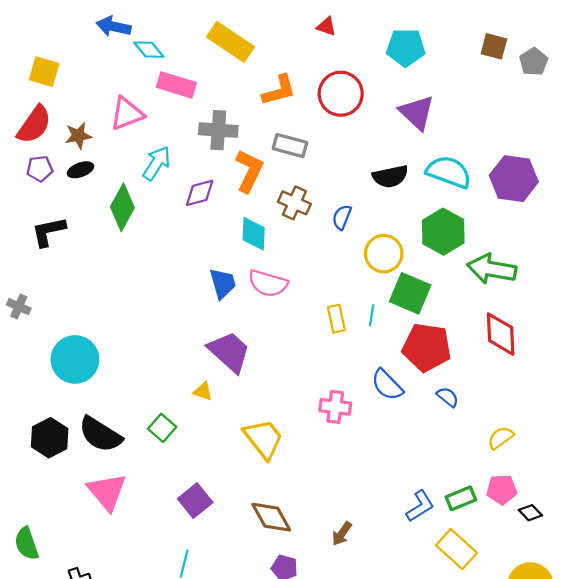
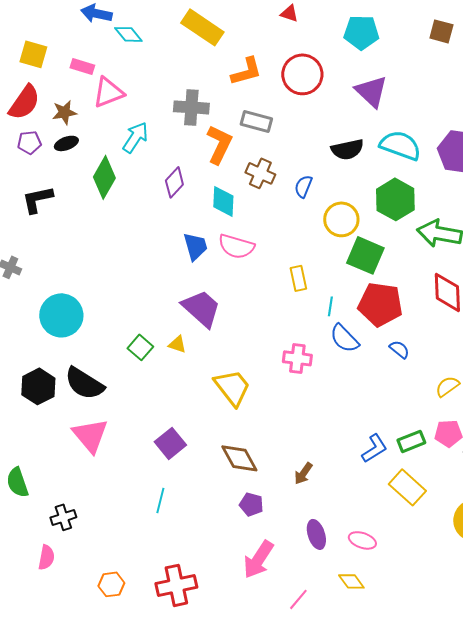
pink rectangle: (176, 85) -> (82, 66), moved, size x0.7
purple diamond: (200, 193) -> (174, 182), moved, turned -32
cyan line: (372, 315) -> (330, 306), moved
green square: (162, 428) -> (140, 347), moved

